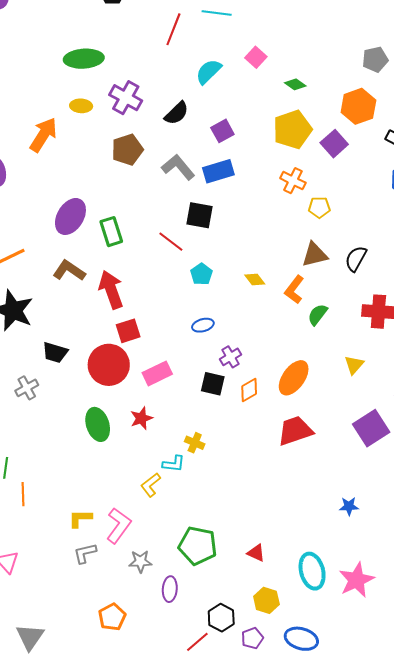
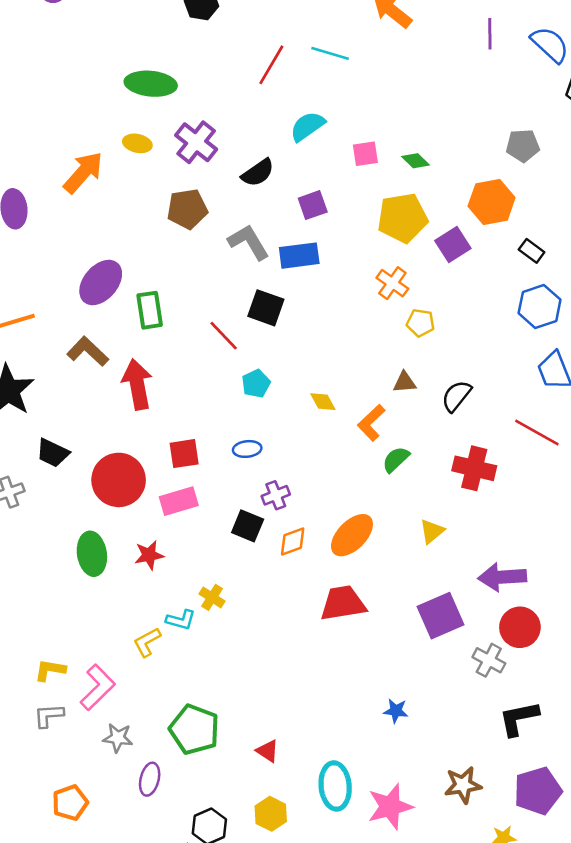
pink square: (256, 57) -> (365, 154), moved, turned 30
brown triangle: (315, 255) -> (405, 382), size x0.7
red square: (128, 331) -> (184, 454), moved

